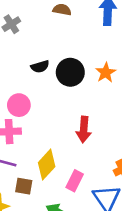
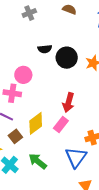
pink rectangle: (75, 181) -> (61, 125), moved
brown square: (24, 186) -> (15, 136), turned 32

